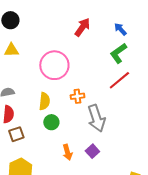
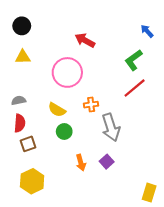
red arrow: (82, 27) -> (85, 40), moved, turned -96
blue arrow: (120, 29) -> (147, 31), moved
yellow semicircle: (44, 101) -> (57, 110), turned 114

